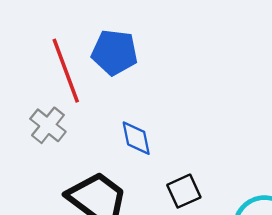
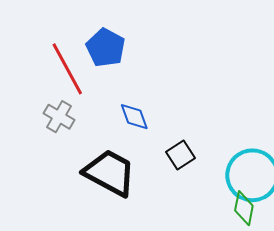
blue pentagon: (114, 52) -> (106, 48), turned 30

